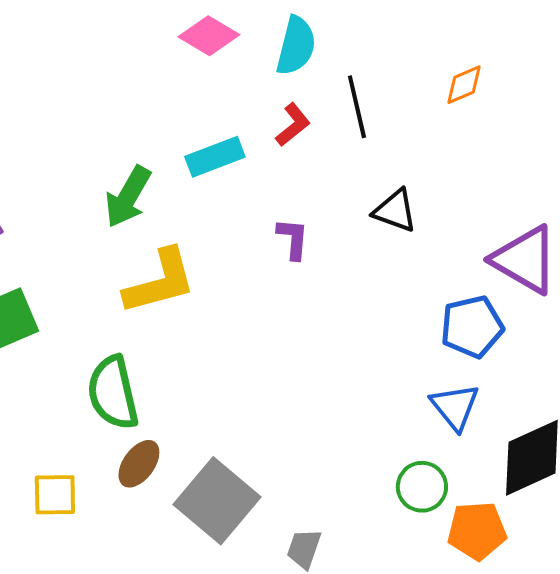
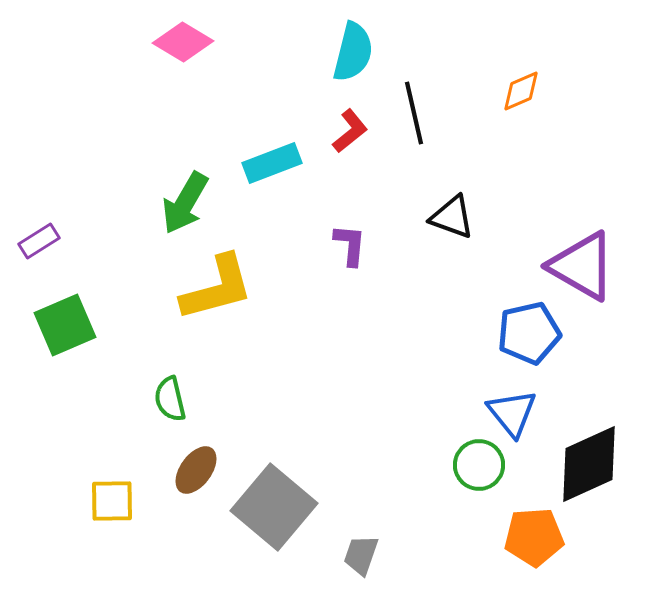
pink diamond: (209, 36) -> (183, 42), moved
green semicircle: (113, 393) -> (170, 399), size x0.6
green circle: (422, 487) -> (479, 465), moved

